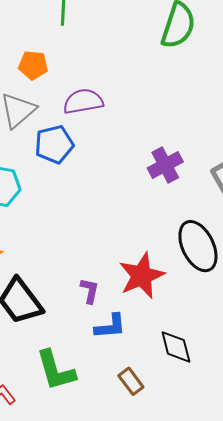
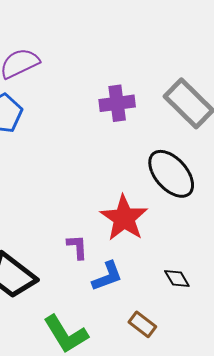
purple cross: (165, 165) -> (117, 103), turned 36
black diamond: (176, 347) -> (177, 279), size x0.7

